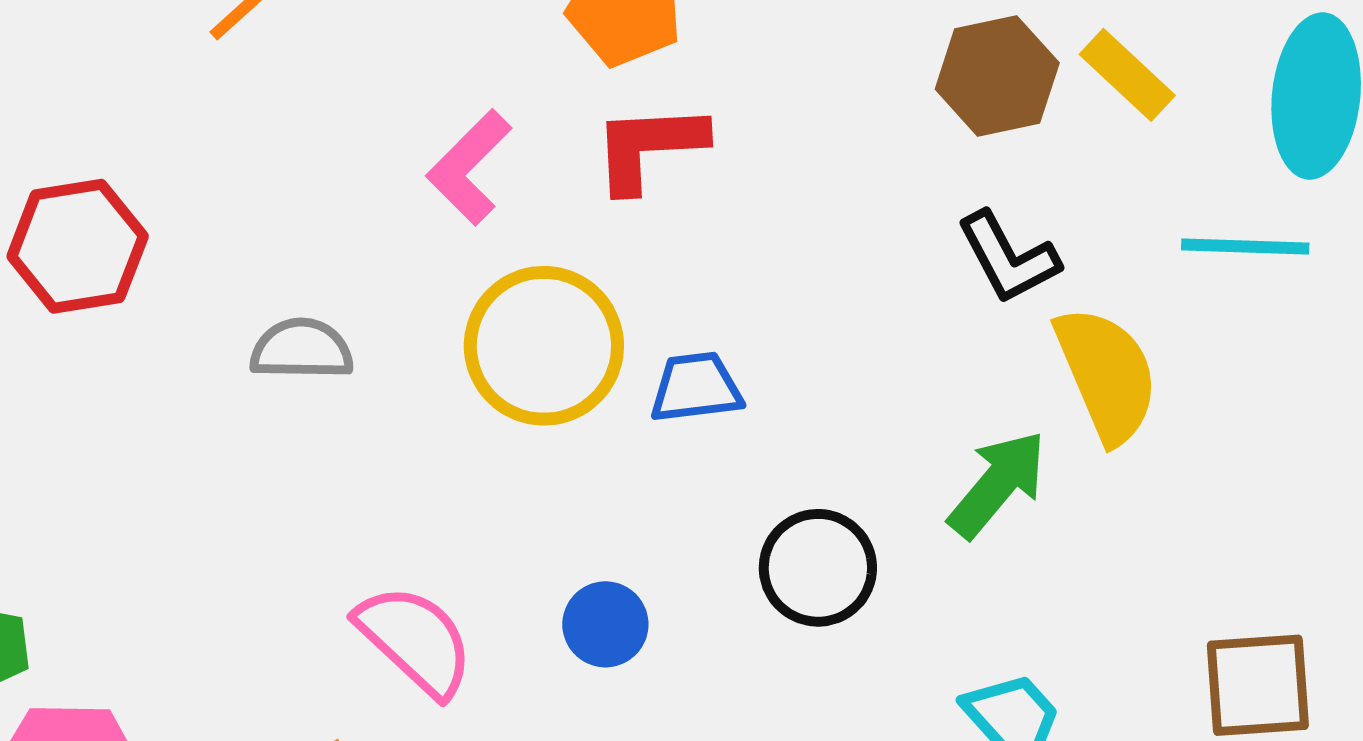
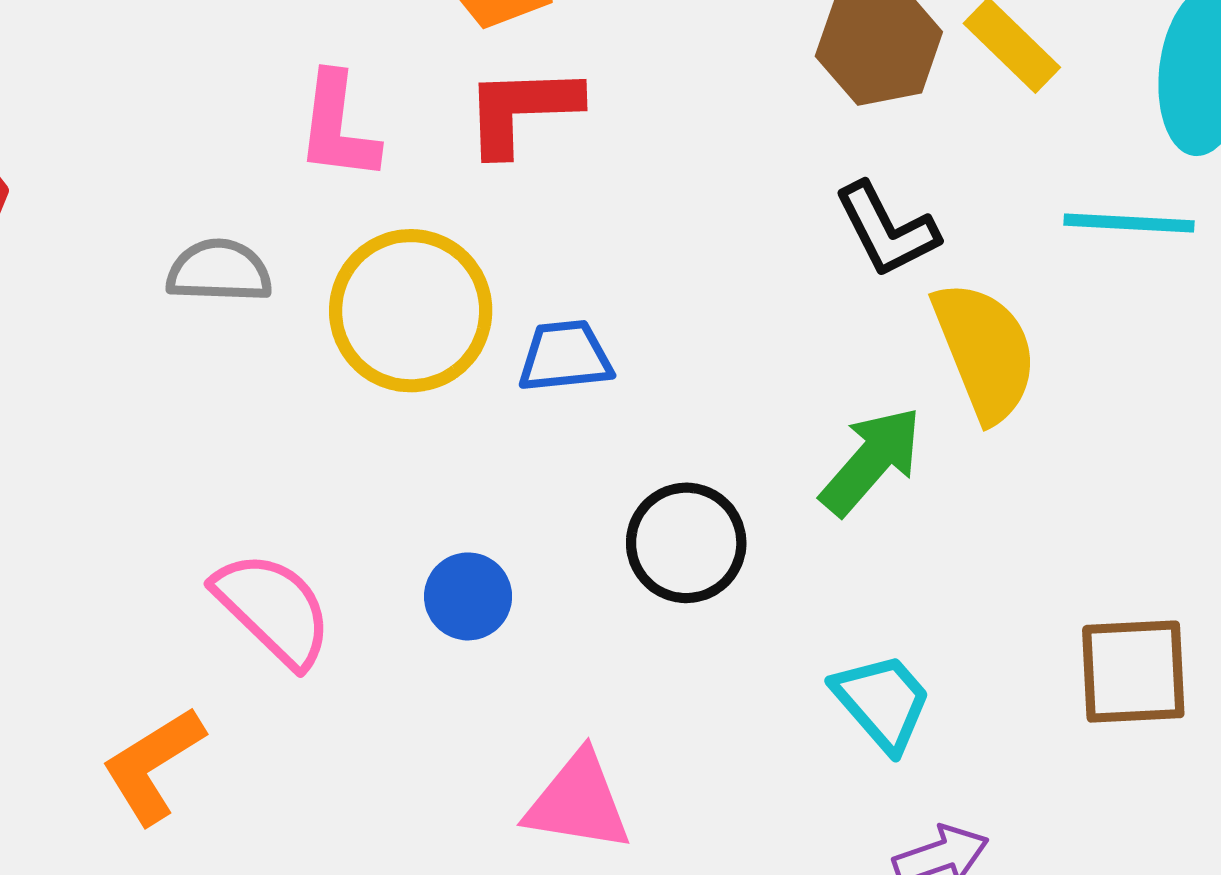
pink L-shape: (469, 167) -> (338, 127), turned -39
gray semicircle: (302, 349) -> (219, 271), moved

